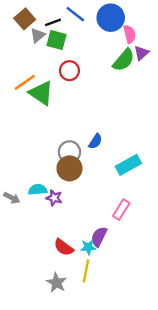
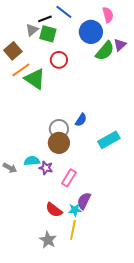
blue circle: (111, 18) -> (91, 32), moved
brown square: (25, 19) -> (13, 51), moved
pink semicircle: (130, 34) -> (108, 15), moved
pink rectangle: (121, 210) -> (69, 178), moved

